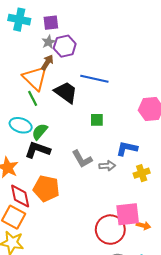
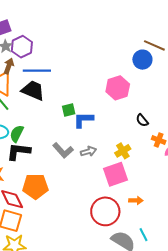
blue line: (94, 79) -> (37, 71), moved
blue L-shape: (127, 149) -> (83, 120), moved
pink square: (128, 214) -> (115, 174), moved

